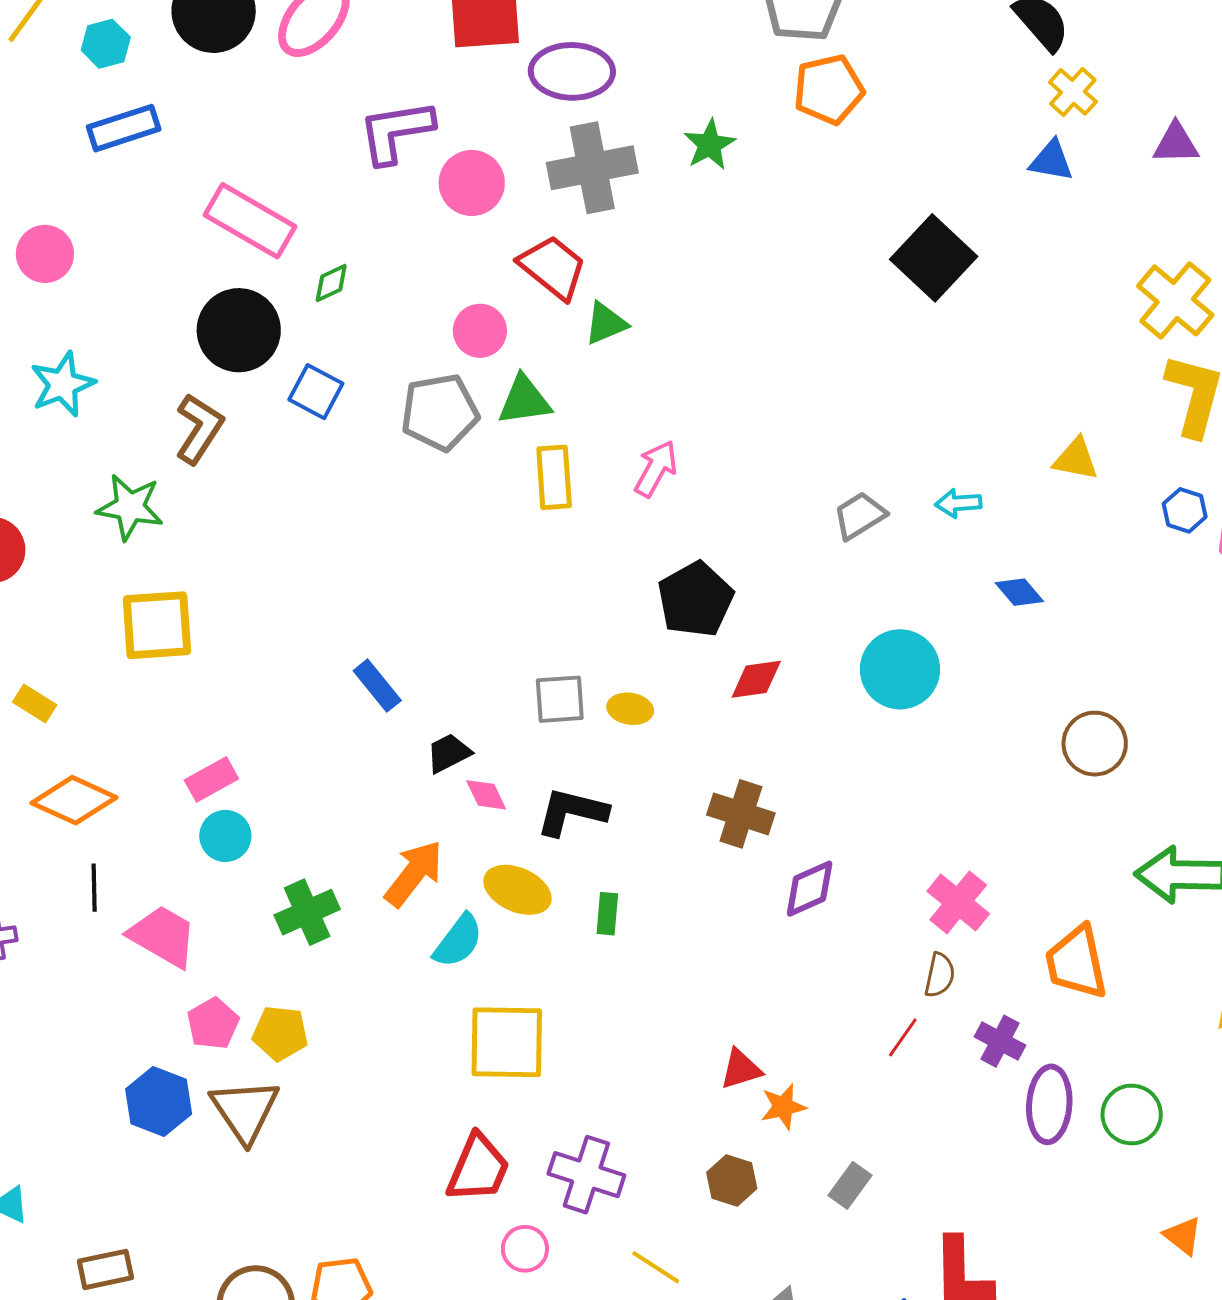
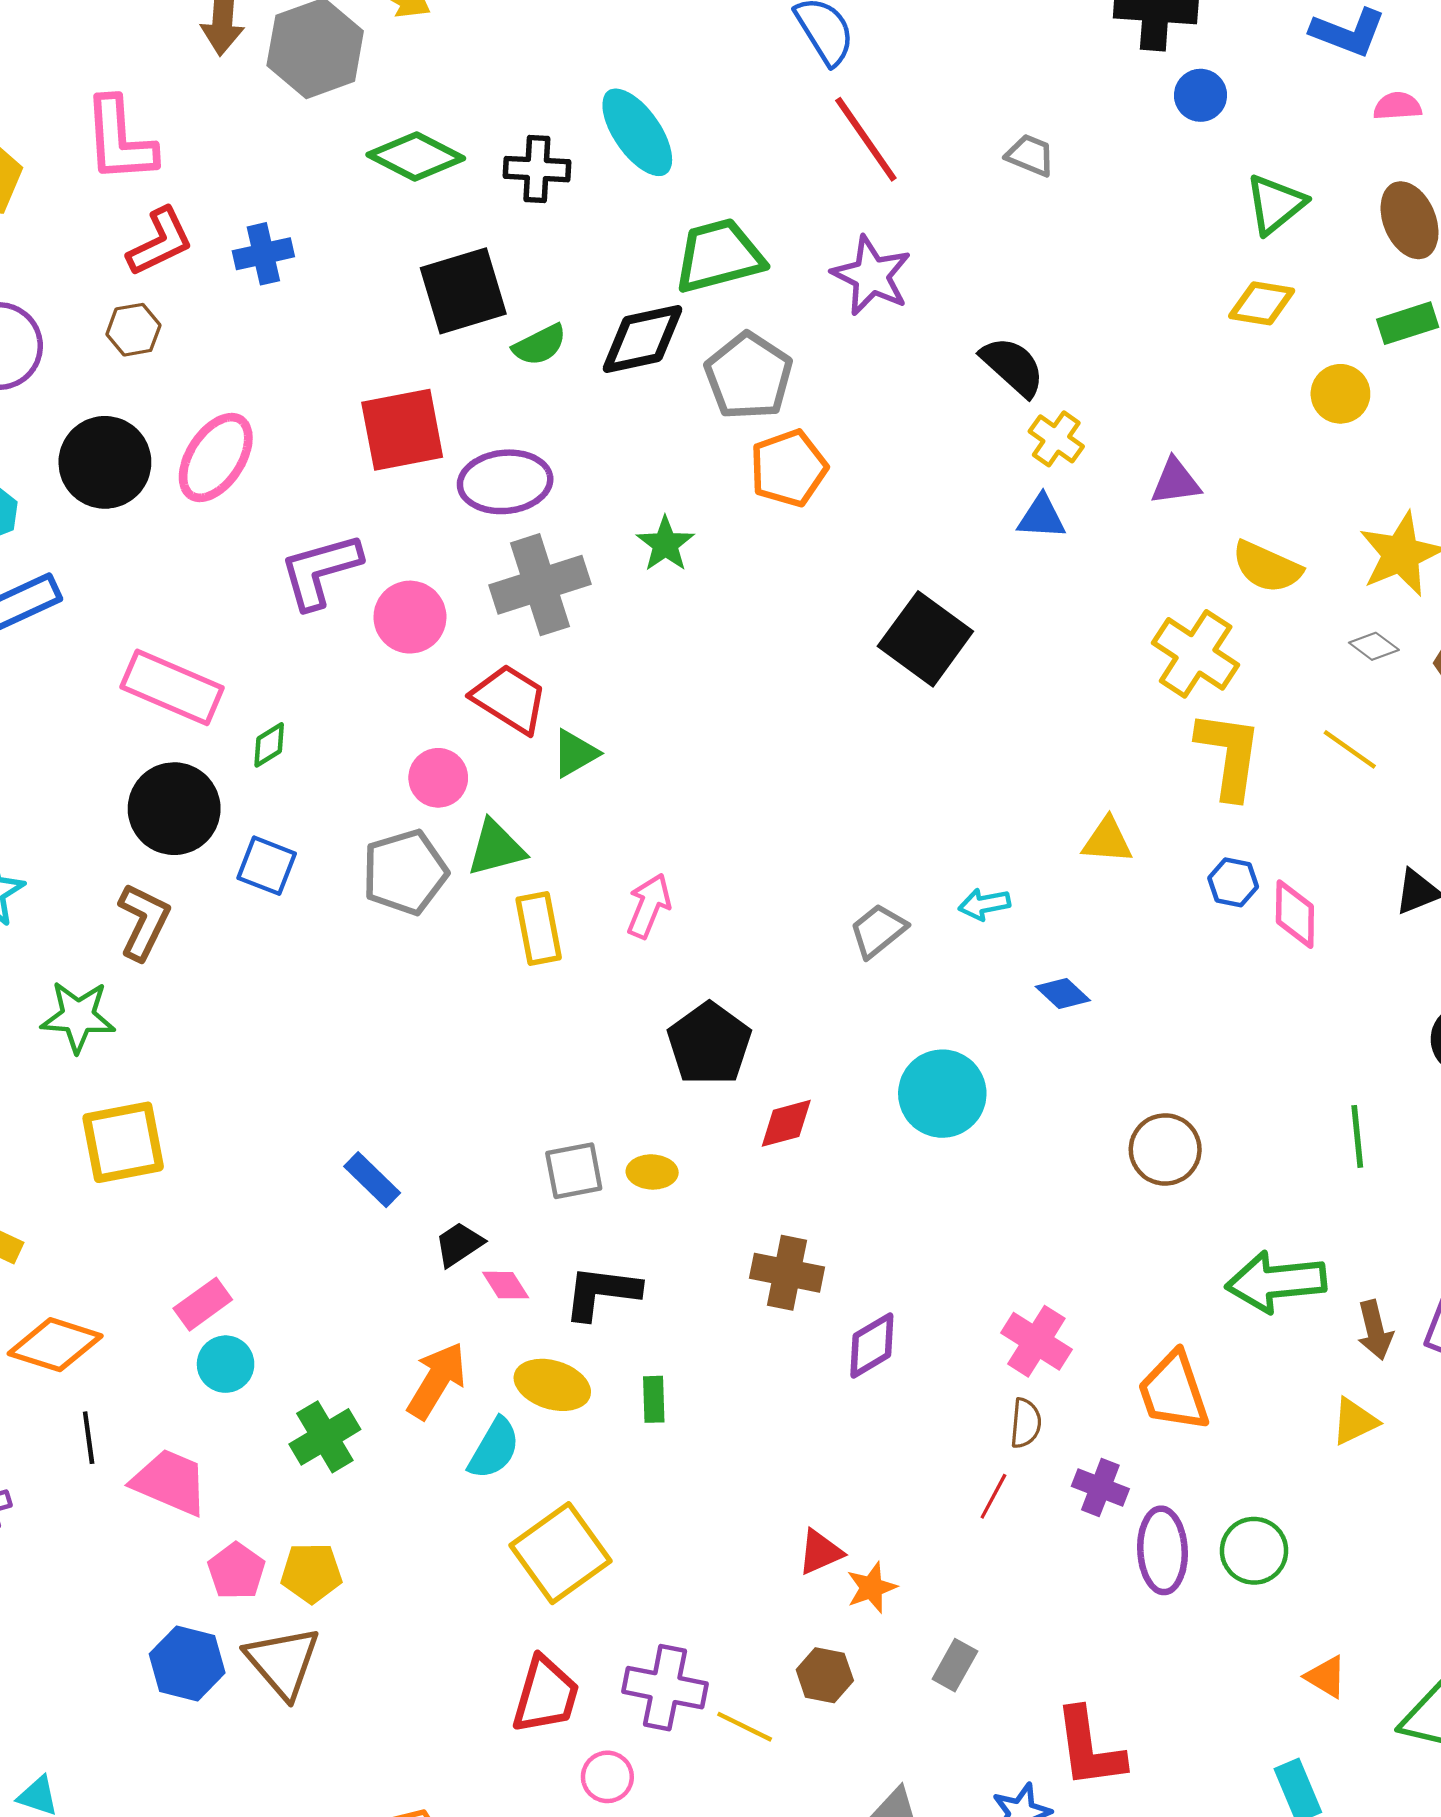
yellow square: (507, 1042) -> (560, 1553), turned -30
yellow line: (656, 1267) -> (745, 1727), moved

